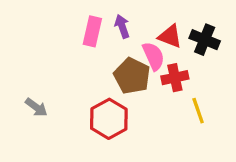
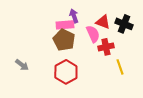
pink rectangle: (92, 31) -> (65, 25), moved, turned 72
brown pentagon: (132, 76) -> (64, 40), moved

